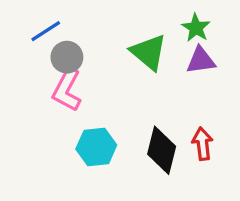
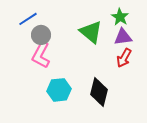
red arrow: (202, 144) -> (124, 58), moved, turned -144

